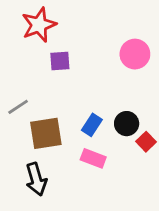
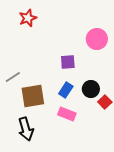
red star: (39, 25) -> (28, 18), size x0.7
purple square: (60, 61) -> (68, 62), moved

